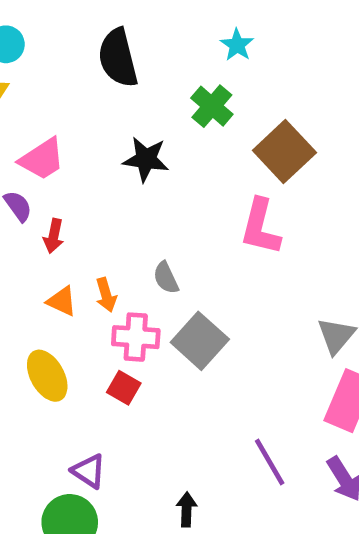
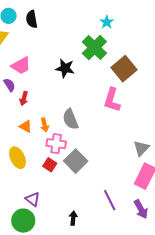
black semicircle: (118, 58) -> (32, 19), moved, size x0.7
green cross: (212, 106) -> (94, 47), size x1.4
gray semicircle: (166, 278) -> (70, 119), size x1.5
gray square: (200, 341) -> (76, 161), moved

